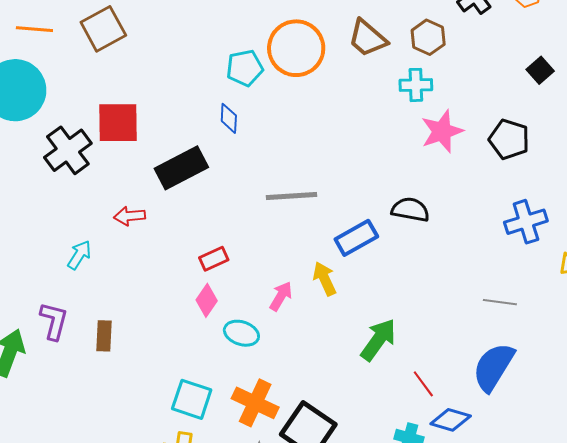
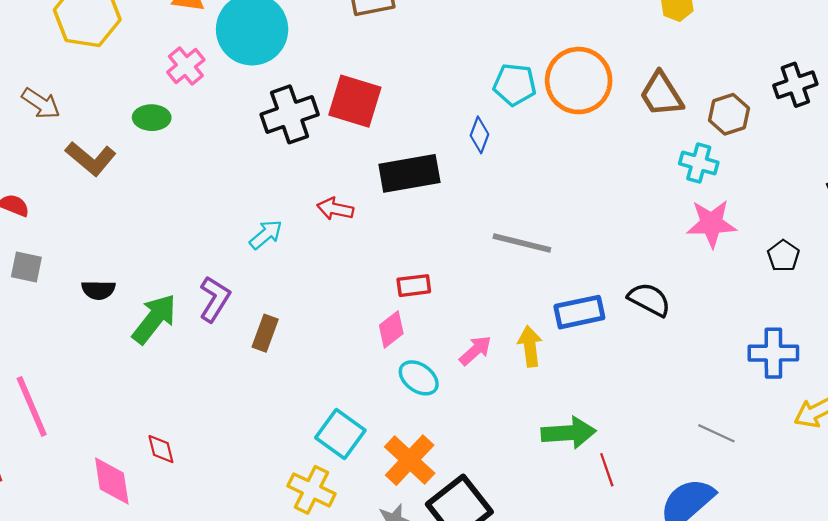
black pentagon: (509, 139) -> (783, 256), size x0.7
green arrow: (378, 340) -> (568, 433), turned 33
red line: (423, 384) -> (607, 470), moved

